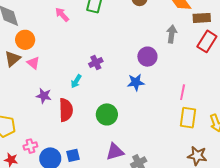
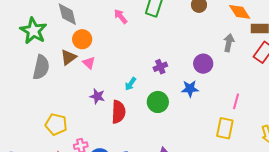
purple cross: (96, 63) -> (160, 67), moved
green circle: (107, 114) -> (158, 102), moved
yellow rectangle: (188, 118) -> (225, 128), moved

